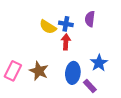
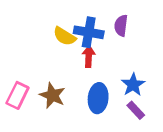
blue cross: (66, 24) -> (89, 32), size x1.5
purple rectangle: (90, 86) -> (136, 110), moved

